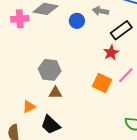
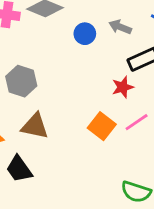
gray hexagon: (50, 70) -> (21, 81), moved
brown triangle: (55, 93) -> (35, 126), size x1.5

